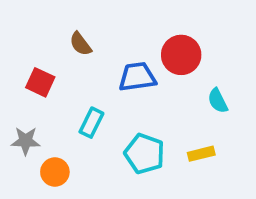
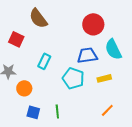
brown semicircle: (81, 44) -> (38, 18), size x1.5
blue trapezoid: (137, 77) -> (87, 55), moved
cyan semicircle: (218, 101) -> (113, 49), size x1.5

